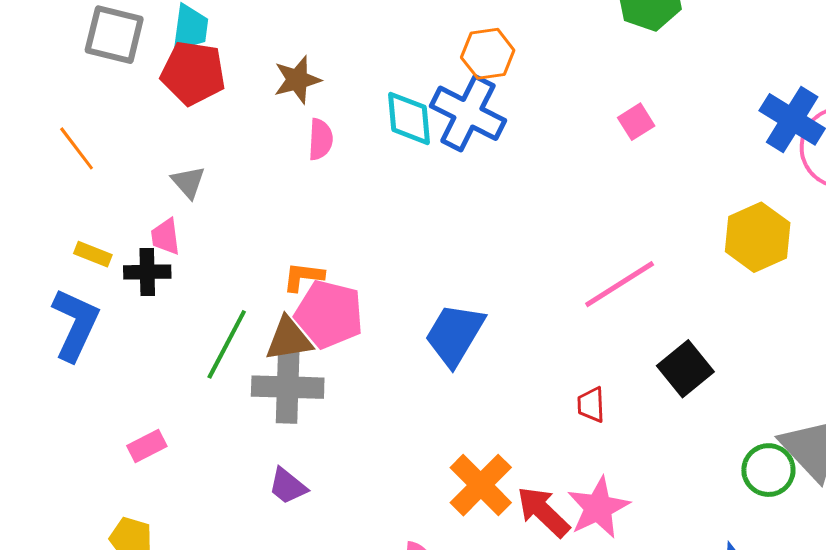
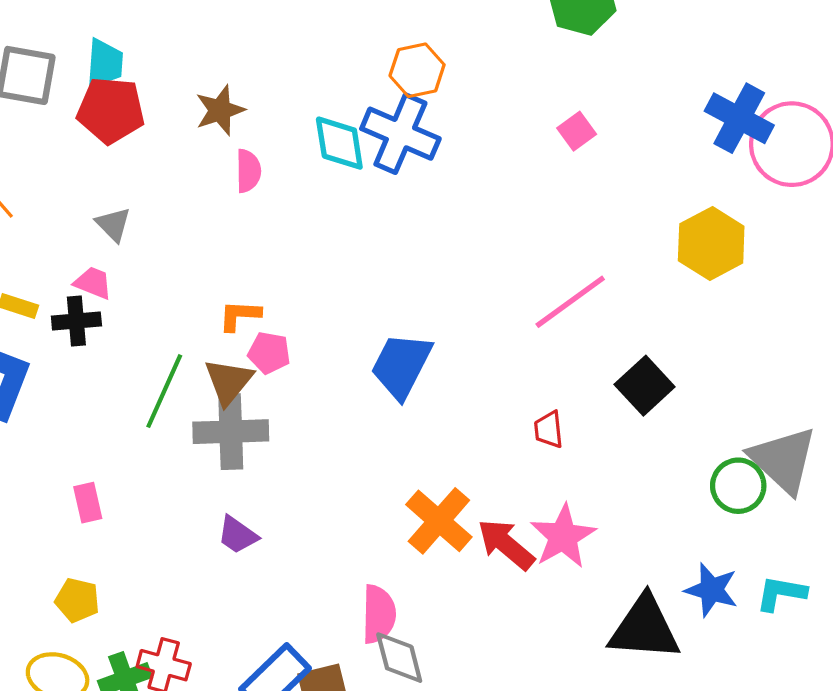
pink trapezoid: (165, 237) -> (93, 283), turned 123
pink pentagon: (329, 314) -> (269, 353), size x0.6
brown triangle: (289, 339) -> (229, 381), turned -38
pink rectangle: (147, 446) -> (88, 503), turned -72

